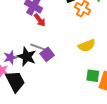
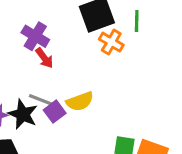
yellow semicircle: (87, 46) -> (80, 101), moved

